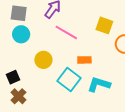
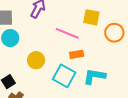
pink line: (66, 32) -> (67, 33), moved

